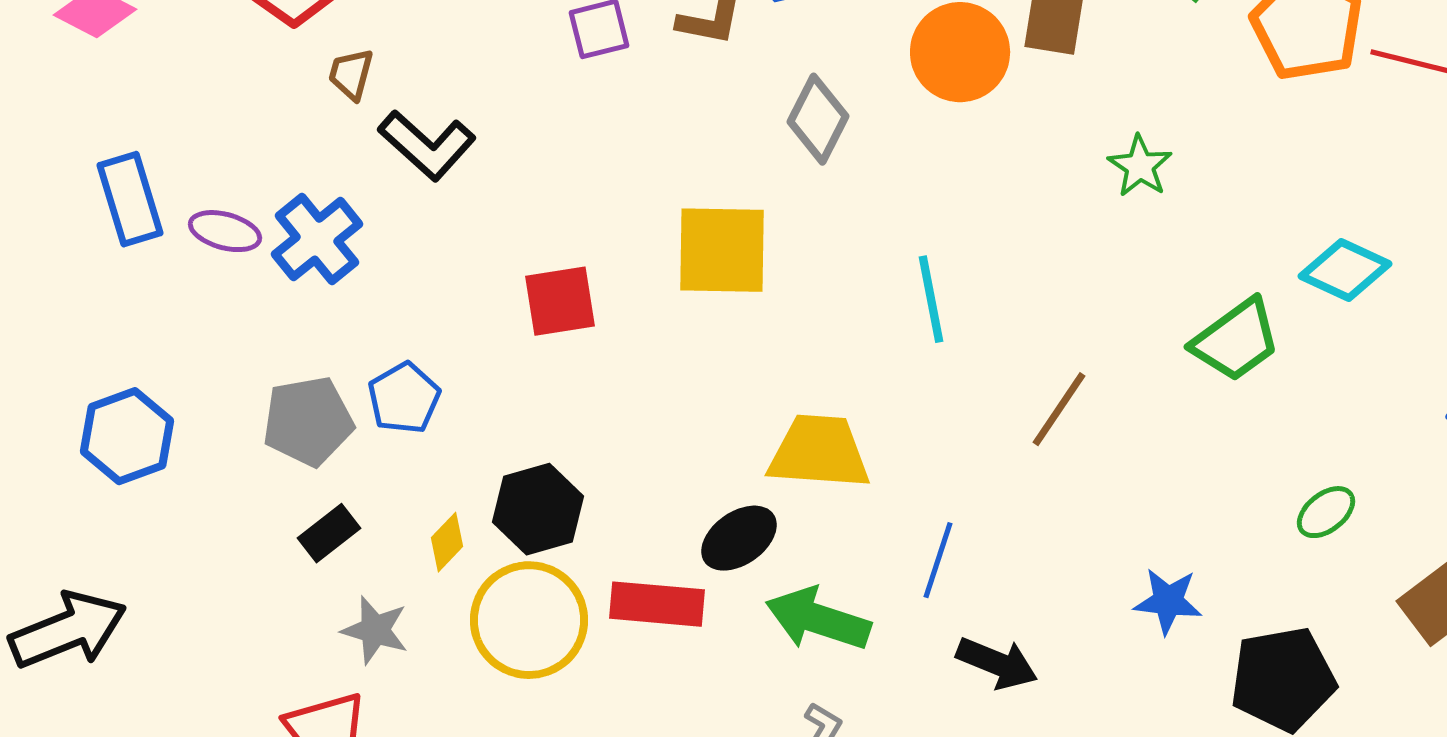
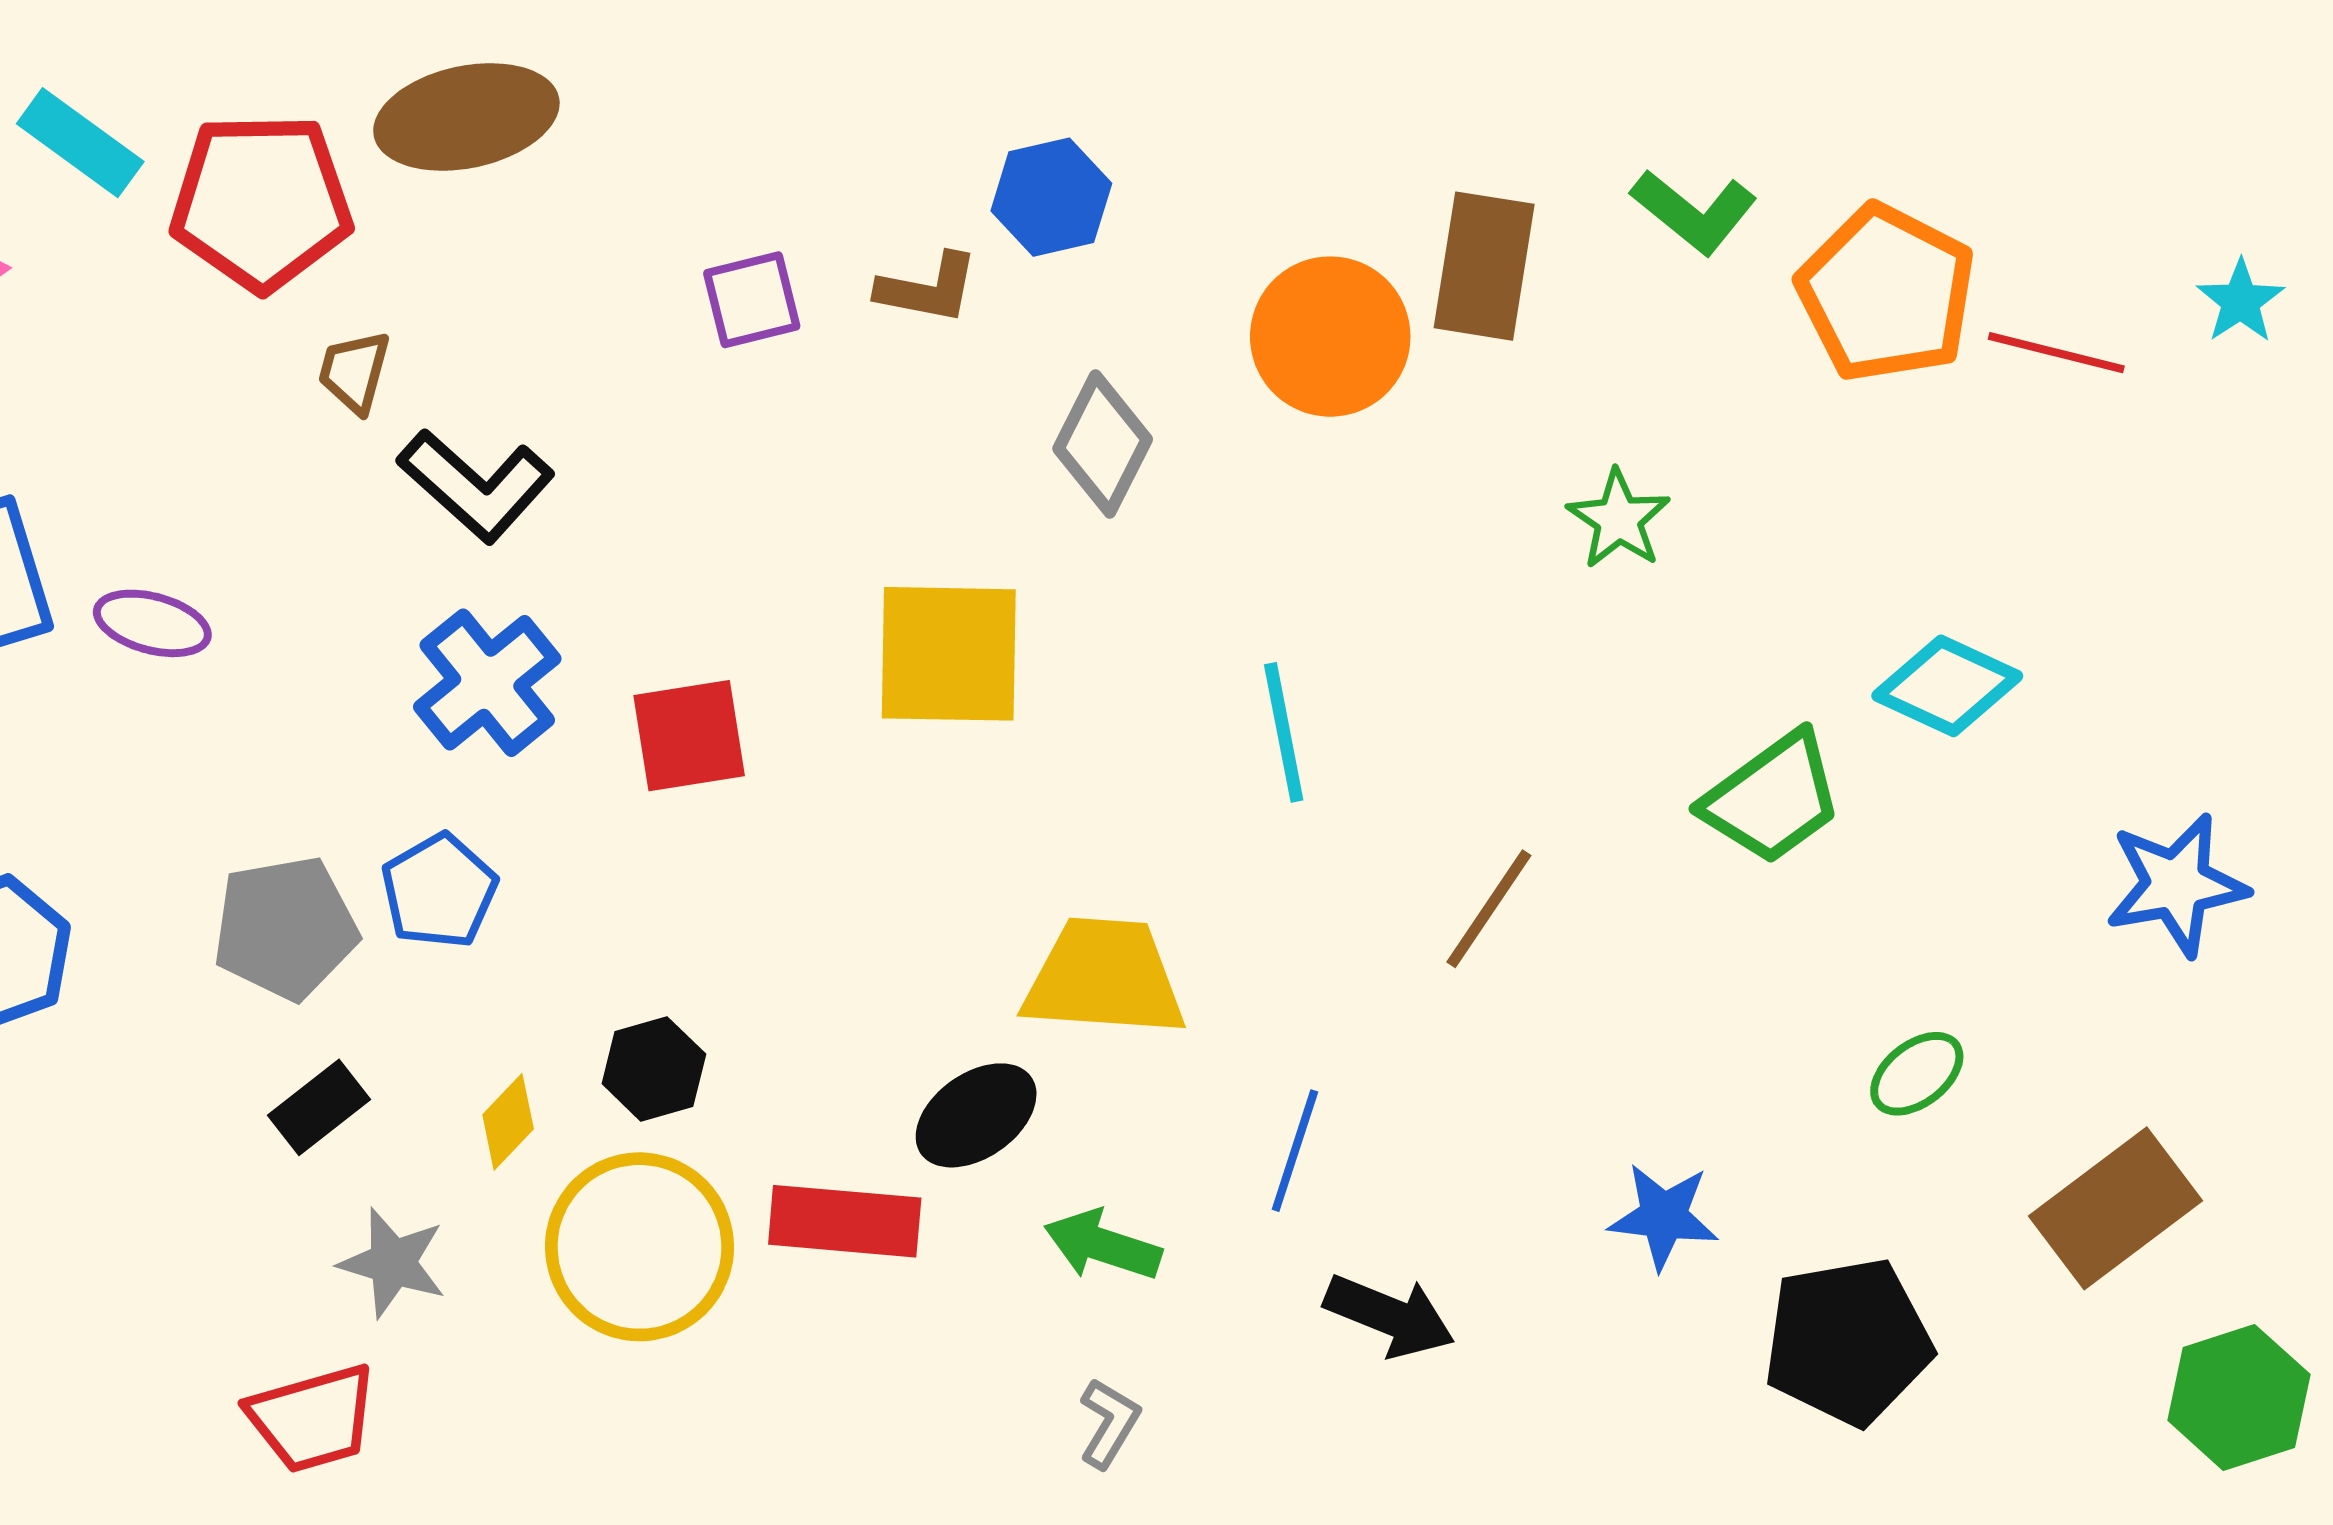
blue cross: (317, 239) -> (487, 683), moved
black hexagon: (538, 509) -> (654, 1069), size x0.7
green arrow: (818, 619) -> (1103, 1245), size x0.7

